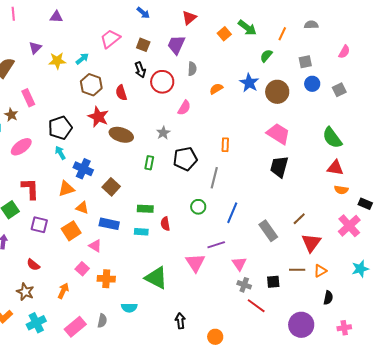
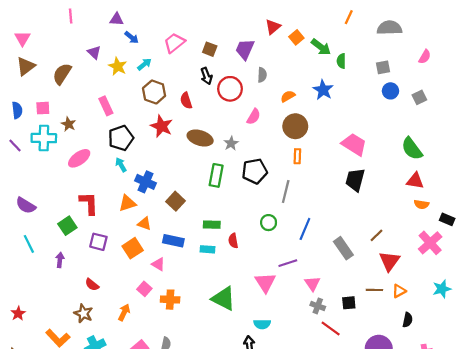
blue arrow: (143, 13) -> (132, 37), moved
red triangle: (189, 18) -> (273, 27), moved
gray semicircle: (311, 25) -> (389, 28), size x1.6
green arrow: (247, 28) -> (321, 47), moved
orange line: (282, 34) -> (349, 17), moved
purple triangle: (35, 48) -> (94, 52), turned -32
green semicircle: (266, 56) -> (341, 61), turned -40
yellow star: (57, 61) -> (118, 66), turned 30
brown circle: (277, 92) -> (295, 126), moved
pink rectangle: (28, 98) -> (106, 106), moved
brown ellipse: (121, 135) -> (200, 138), moved
green rectangle: (149, 163) -> (216, 175), size x1.5
cyan semicircle: (129, 308) -> (262, 324), moved

